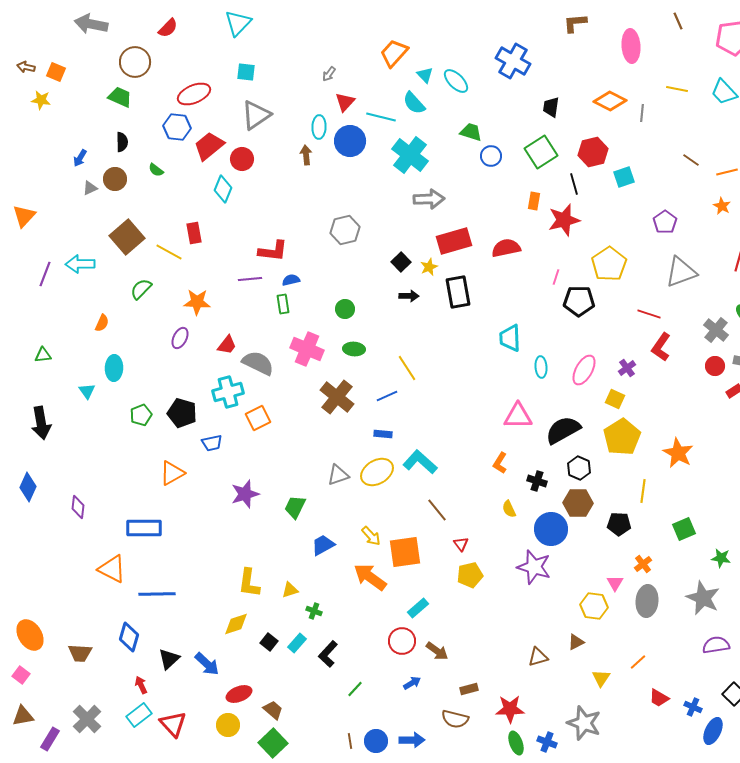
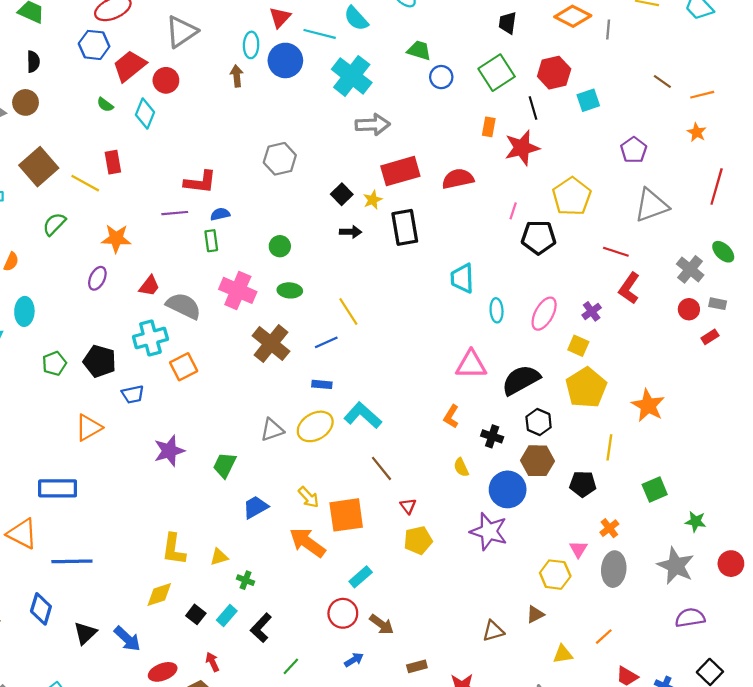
green semicircle: (156, 170) -> (105, 105), moved
yellow triangle: (601, 678) -> (563, 654), turned 48
red arrow: (141, 685) -> (212, 662), moved

